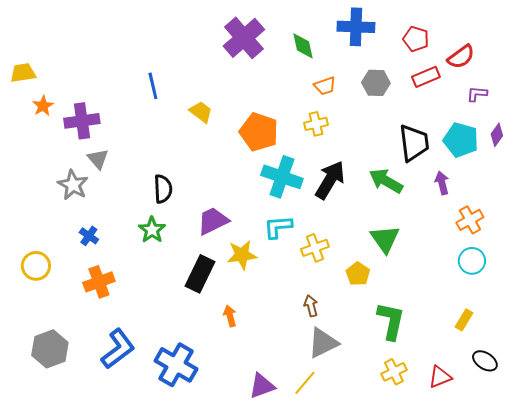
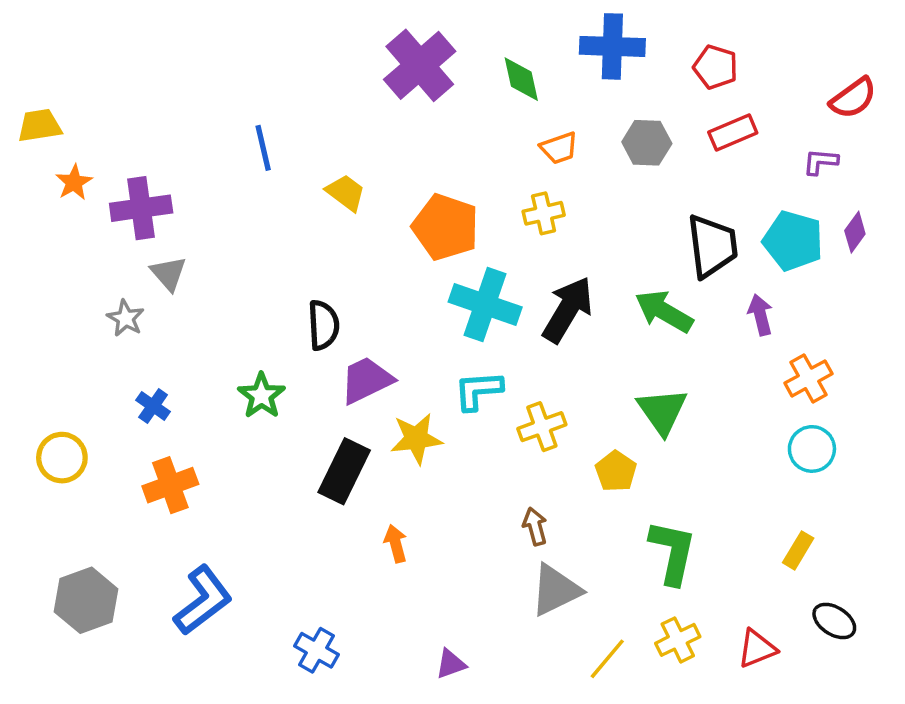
red semicircle: (461, 57) -> (853, 98), moved
gray star: (73, 185) -> (126, 318), size x0.7
black semicircle: (163, 189) -> (323, 325), moved
blue cross: (176, 365) -> (317, 650), moved, size x0.6
yellow line: (305, 383) -> (607, 659), moved
purple triangle: (262, 386) -> (451, 664), size x0.7

